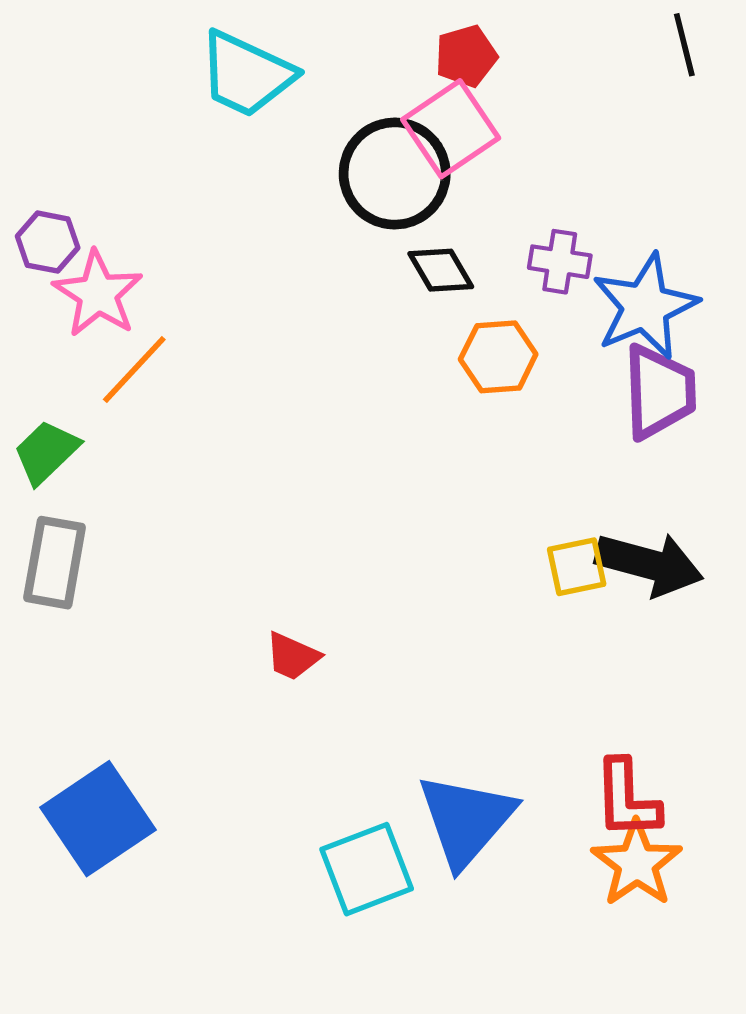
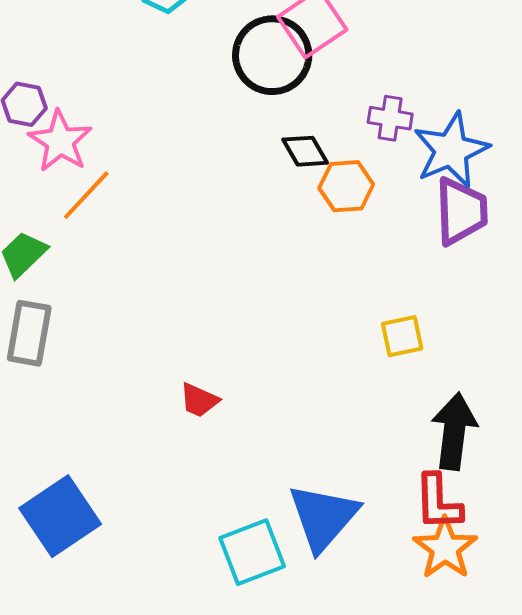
black diamond: (441, 270) -> (305, 151), moved
black arrow: (649, 564) -> (454, 431), moved, turned -98

